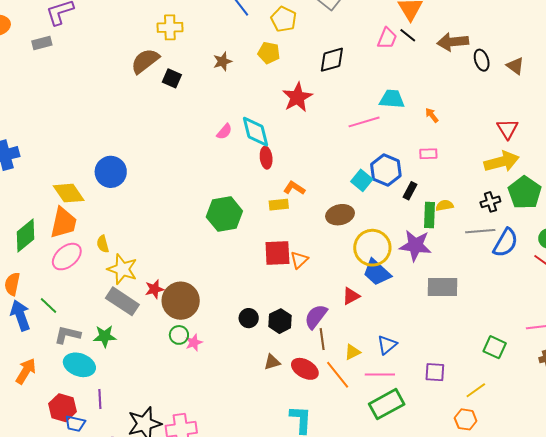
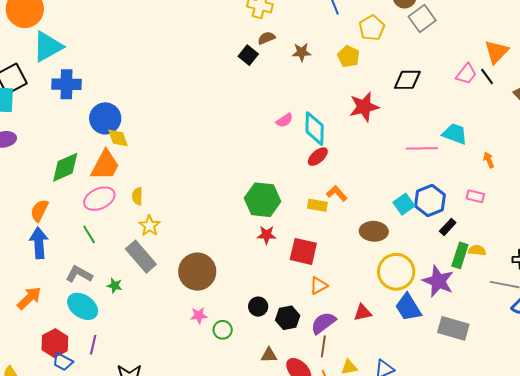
brown semicircle: (145, 61) -> (266, 38), moved, size x0.6
red ellipse: (266, 158) -> (318, 157), turned 40
blue circle: (111, 172) -> (105, 118), moved
yellow diamond: (69, 193) -> (118, 138), size x0.7
orange triangle: (299, 260) -> (319, 286), moved
yellow star: (122, 269) -> (149, 226), size x0.7
blue trapezoid: (377, 272) -> (408, 307), moved
red star: (154, 289) -> (267, 235), moved
green line: (48, 306) -> (89, 234), moved
green circle: (179, 335) -> (223, 330), moved
green star: (105, 336) -> (115, 286), size x0.7

